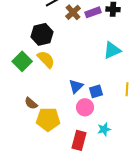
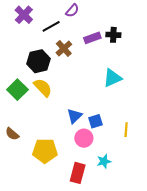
brown cross: (73, 12) -> (64, 49), moved
yellow line: (127, 89) -> (126, 130), moved
brown semicircle: (31, 103) -> (12, 134), moved

